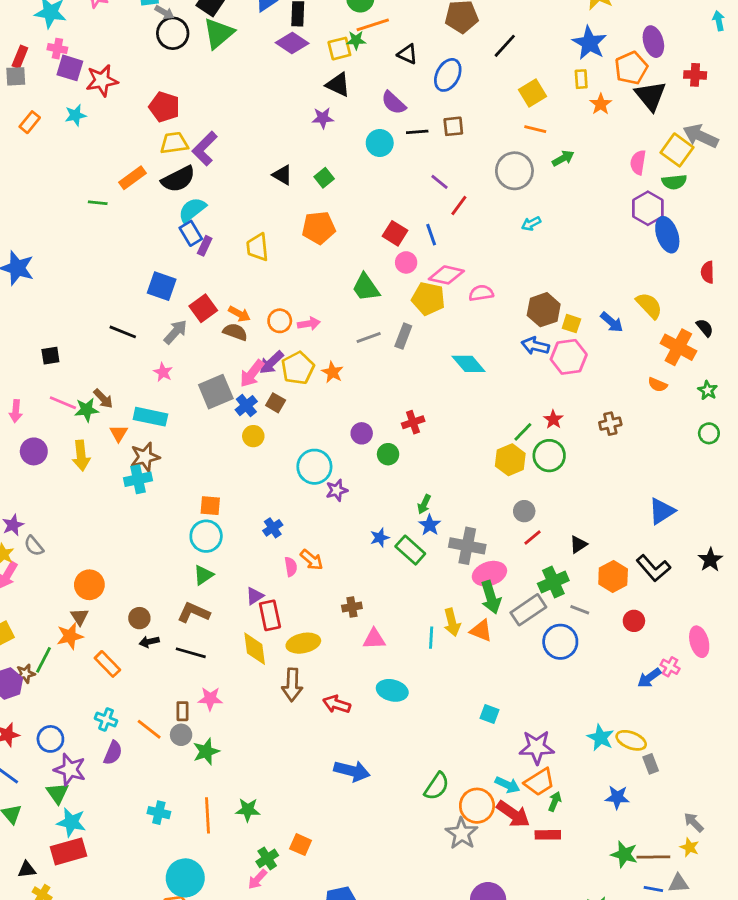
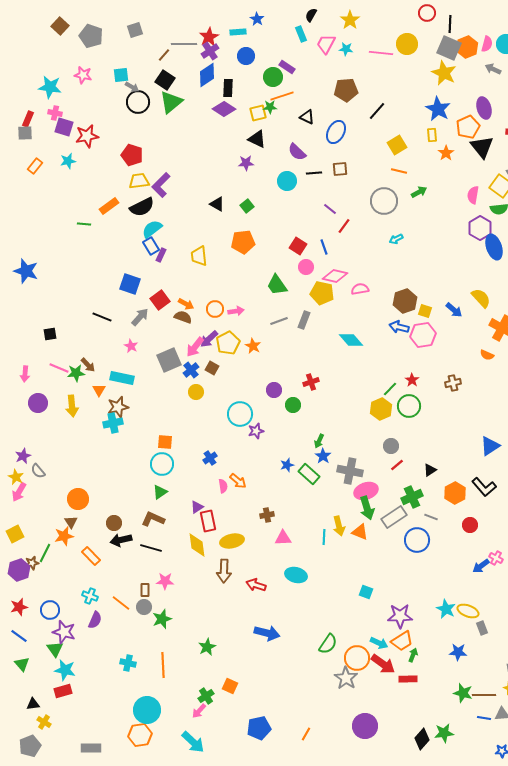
black arrow: (149, 642) -> (121, 540), size x1.5
green star: (248, 810) -> (207, 647), moved, turned -30
red rectangle: (69, 851) -> (63, 691), size x0.7

